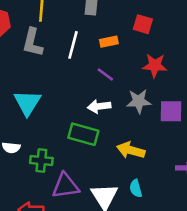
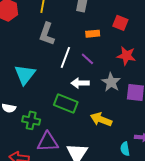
gray L-shape: (33, 42) -> (47, 34), moved
white line: (73, 45) -> (65, 57), moved
gray star: (139, 101) -> (111, 82), turned 30
cyan semicircle: (136, 188) -> (125, 149), moved

